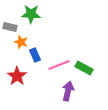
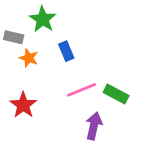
green star: (31, 14) -> (43, 19), turned 30
blue rectangle: (35, 55) -> (66, 51), moved

